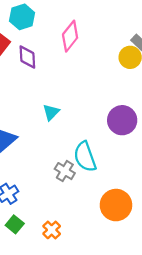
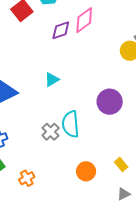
purple diamond: (27, 57) -> (61, 30), moved, turned 60
orange circle: (116, 205) -> (86, 171), size x0.7

